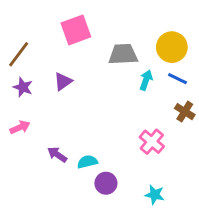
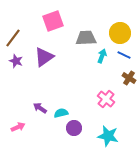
purple triangle: (63, 81) -> (44, 57), size x1.5
pink arrow: (20, 127) -> (18, 127), moved
cyan star: (155, 195) -> (108, 136), size x1.5

